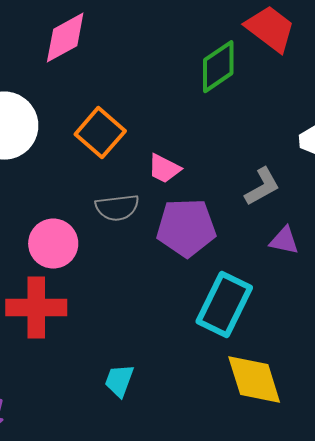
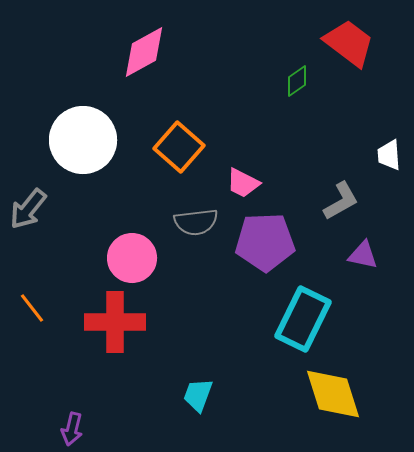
green diamond: (218, 67) -> (297, 81), size x0.6

